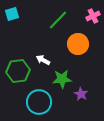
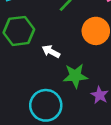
green hexagon: (18, 71) -> (19, 31), moved

